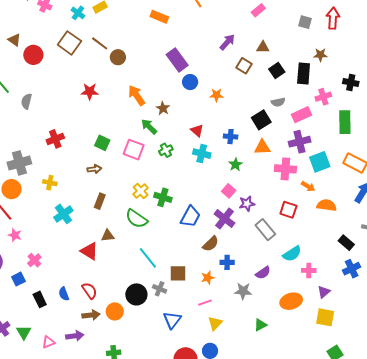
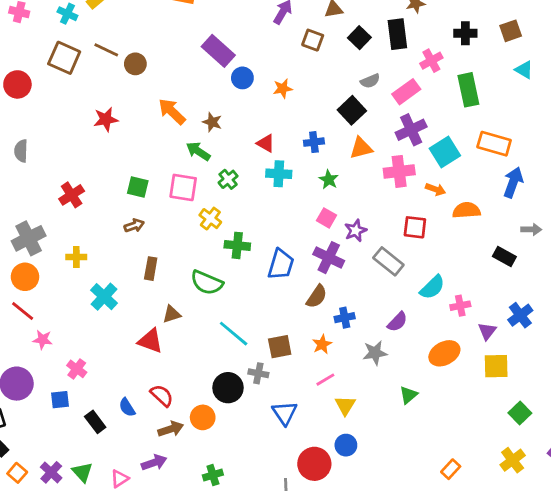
yellow cross: (141, 191) -> (210, 219), moved
blue cross: (352, 269) -> (520, 315), moved
blue square: (18, 279) -> (60, 400), turned 32

